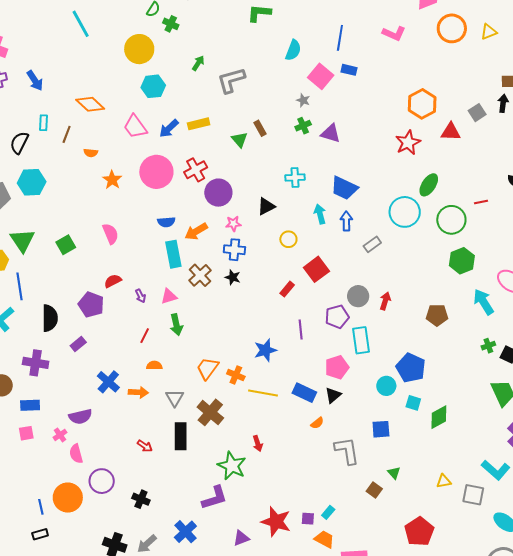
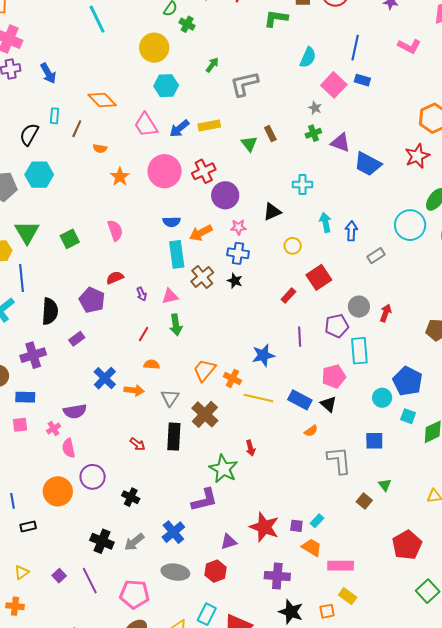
blue trapezoid: (344, 188) -> (368, 164), moved
purple cross: (36, 363) -> (33, 355), turned -30
black triangle: (333, 395) -> (328, 404), turned -42
blue line: (41, 507) -> (13, 501), moved

